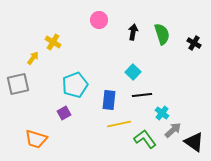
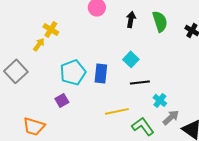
yellow arrow: (33, 58) -> (39, 44), moved
gray square: (18, 84) -> (16, 71), turned -30
blue rectangle: (109, 100) -> (101, 73), moved

